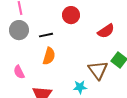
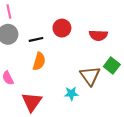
red circle: (71, 15) -> (62, 28), moved
red semicircle: (106, 31) -> (98, 35), turned 36

